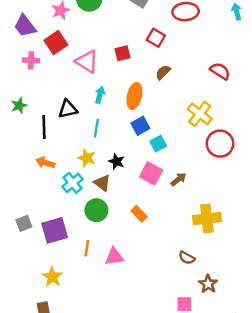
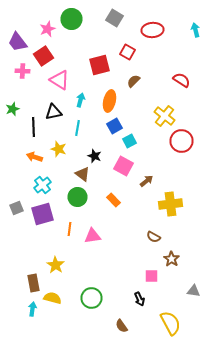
red square: (123, 53) -> (100, 65), size x1.5
pink triangle: (87, 62) -> (60, 80), moved
yellow star: (87, 158) -> (58, 149), moved
brown arrow: (178, 179) -> (146, 181), moved
cyan cross: (73, 183) -> (42, 185), moved
yellow star: (52, 277) -> (56, 265), moved

